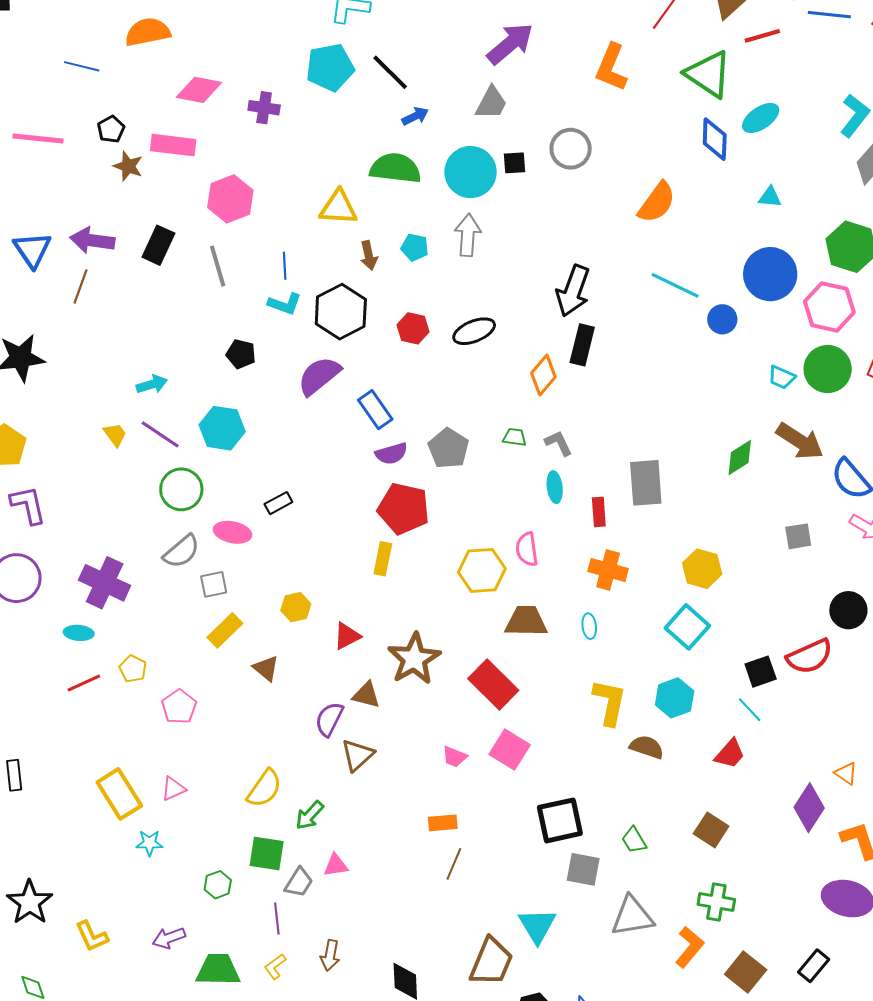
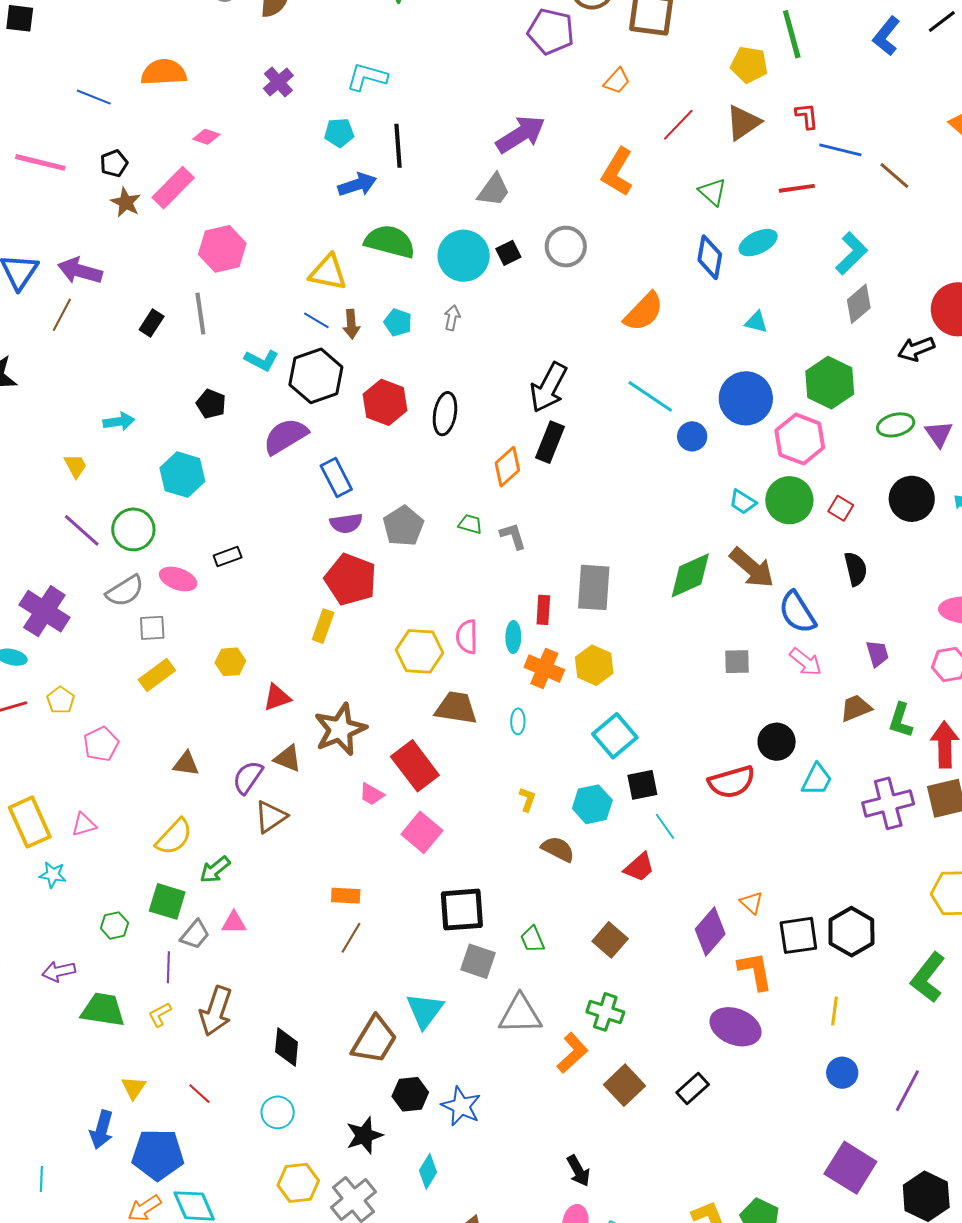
red line: (762, 36) -> (797, 188), moved
cyan pentagon: (330, 67) -> (339, 133), size x0.6
black line: (390, 72) -> (398, 146), turned 33
green triangle: (708, 74) -> (713, 192), size x0.6
pink diamond: (199, 90) -> (206, 137), size x0.6
purple cross: (264, 108) -> (278, 82), moved, turned 32
blue arrow: (415, 116) -> (357, 185), moved, size x1.4
pink rectangle: (173, 145) -> (173, 188), turned -60
black square: (515, 163) -> (508, 253), turned -30
gray arrow: (468, 235) -> (452, 318), size x0.6
black rectangle: (158, 245) -> (152, 323), moved, size x0.7
blue line: (285, 266) -> (316, 320), moved, turned -64
red hexagon: (413, 328) -> (385, 402), size x1.4
black ellipse: (474, 331) -> (445, 414), turned -66
purple line: (160, 434) -> (82, 530), moved
green diamond: (740, 457) -> (690, 575), size x1.4
cyan ellipse: (555, 487) -> (513, 637), moved
yellow hexagon: (702, 569) -> (594, 665), moved
brown triangle: (266, 668) -> (186, 764), moved, turned -40
black square: (761, 672) -> (642, 785), moved
yellow L-shape: (610, 702) -> (527, 799), size x0.5
pink trapezoid: (455, 757) -> (372, 794), moved
brown arrow: (330, 955) -> (216, 1011), size x1.6

